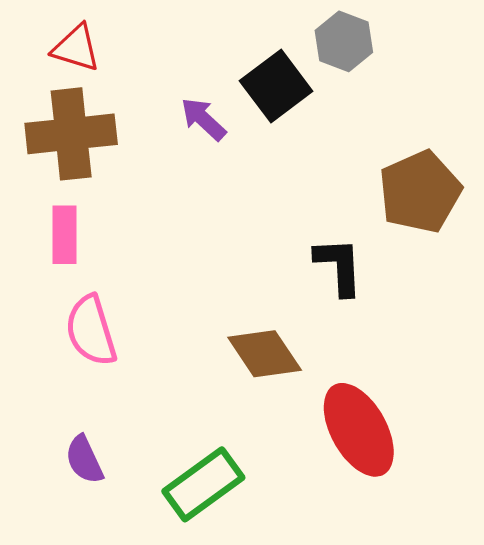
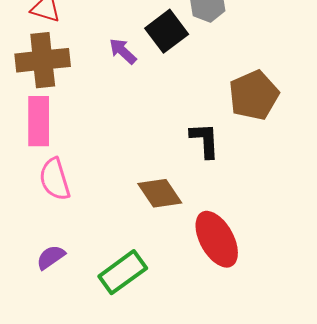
pink rectangle: (64, 235) -> (39, 121), size x1.4
purple semicircle: (84, 460) -> (51, 257), turned 80

